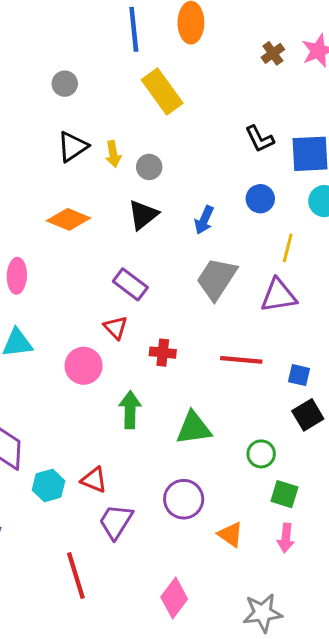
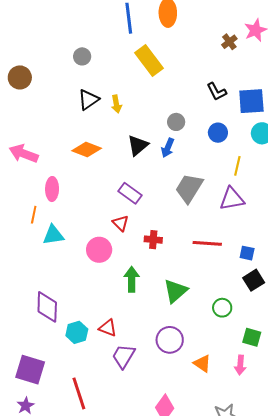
brown cross: (273, 53) -> (229, 42), moved
gray circle: (149, 167) -> (176, 122), moved
blue arrow: (204, 220) -> (168, 148), moved
green triangle: (194, 428) -> (175, 291), turned -32
green square: (284, 494) -> (252, 337), moved
red line: (76, 575) -> (79, 393), moved

